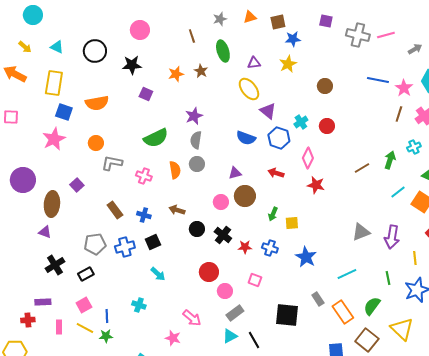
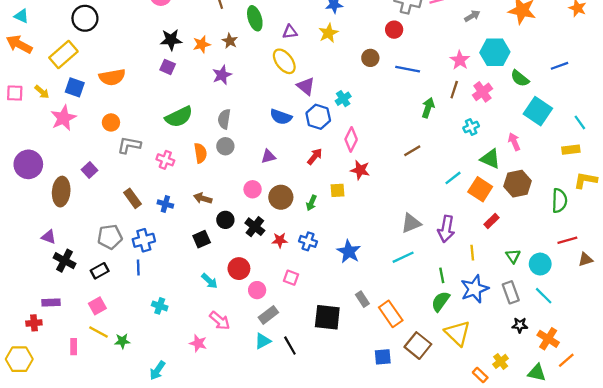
yellow arrow: (25, 47) -> (42, 92), moved
cyan triangle: (57, 47) -> (22, 16), moved
black circle: (95, 51) -> (85, 18), moved
black star: (132, 65) -> (171, 40), moved
blue line: (378, 80) -> (408, 69), moved
yellow rectangle: (54, 83) -> (63, 55), turned 40
purple star: (194, 116) -> (222, 75), moved
red circle: (327, 126) -> (394, 30), moved
green arrow: (390, 160) -> (428, 108), moved
red arrow: (276, 173) -> (315, 156), turned 112
brown circle: (245, 196) -> (281, 197), moved
yellow square: (292, 223) -> (337, 190), moved
purple triangle: (45, 232) -> (49, 237), moved
black square: (153, 242) -> (202, 239), moved
black cross: (55, 265) -> (65, 261), turned -30
cyan arrow: (158, 274) -> (210, 281), moved
cyan line: (347, 274) -> (403, 257), moved
green semicircle: (372, 306) -> (441, 301), moved
blue line: (107, 316) -> (138, 267), moved
pink rectangle: (59, 327) -> (74, 347), moved

